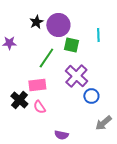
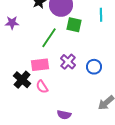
purple cross: (76, 76) -> (68, 62), moved, size x0.7
blue circle: (91, 96) -> (94, 67), moved

